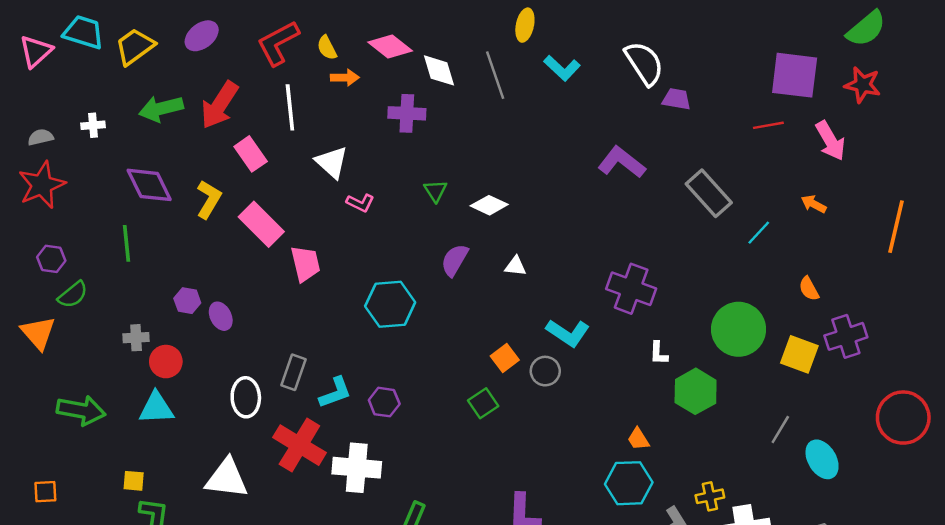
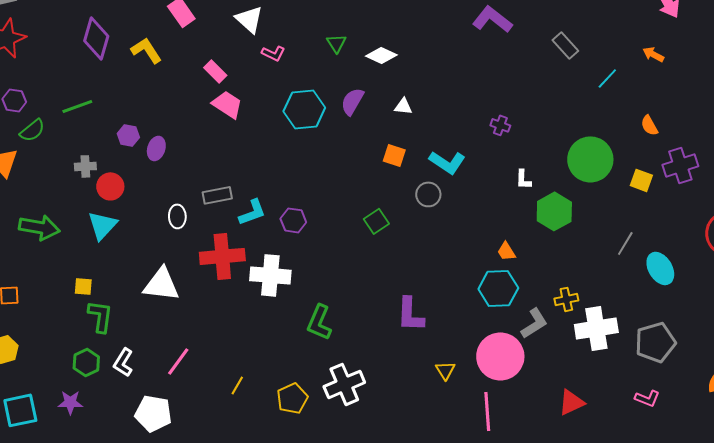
purple diamond: (149, 185) -> (96, 38), turned 42
gray rectangle: (709, 193) -> (565, 45), size x0.7
yellow L-shape: (209, 199) -> (146, 50), turned -64
pink rectangle: (261, 224) -> (215, 71), moved, size x0.6
green line: (126, 243) -> (77, 106), moved, turned 76
pink trapezoid: (305, 264) -> (227, 104), turned -44
purple cross: (631, 289) -> (500, 125), size x0.5
cyan hexagon: (390, 304) -> (304, 109), moved
purple ellipse: (221, 316) -> (156, 148), turned 45
yellow square: (799, 354) -> (641, 180), size x0.7
orange square: (505, 358) -> (394, 155), moved, turned -35
gray rectangle: (293, 372) -> (217, 195), turned 60
white ellipse: (246, 397) -> (177, 216), size x0.7
cyan triangle: (156, 408) -> (102, 225), turned -44
red cross: (299, 445) -> (222, 256), turned -36

